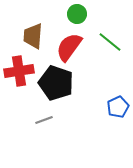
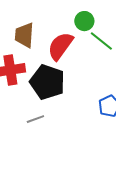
green circle: (77, 14) -> (84, 21), moved

